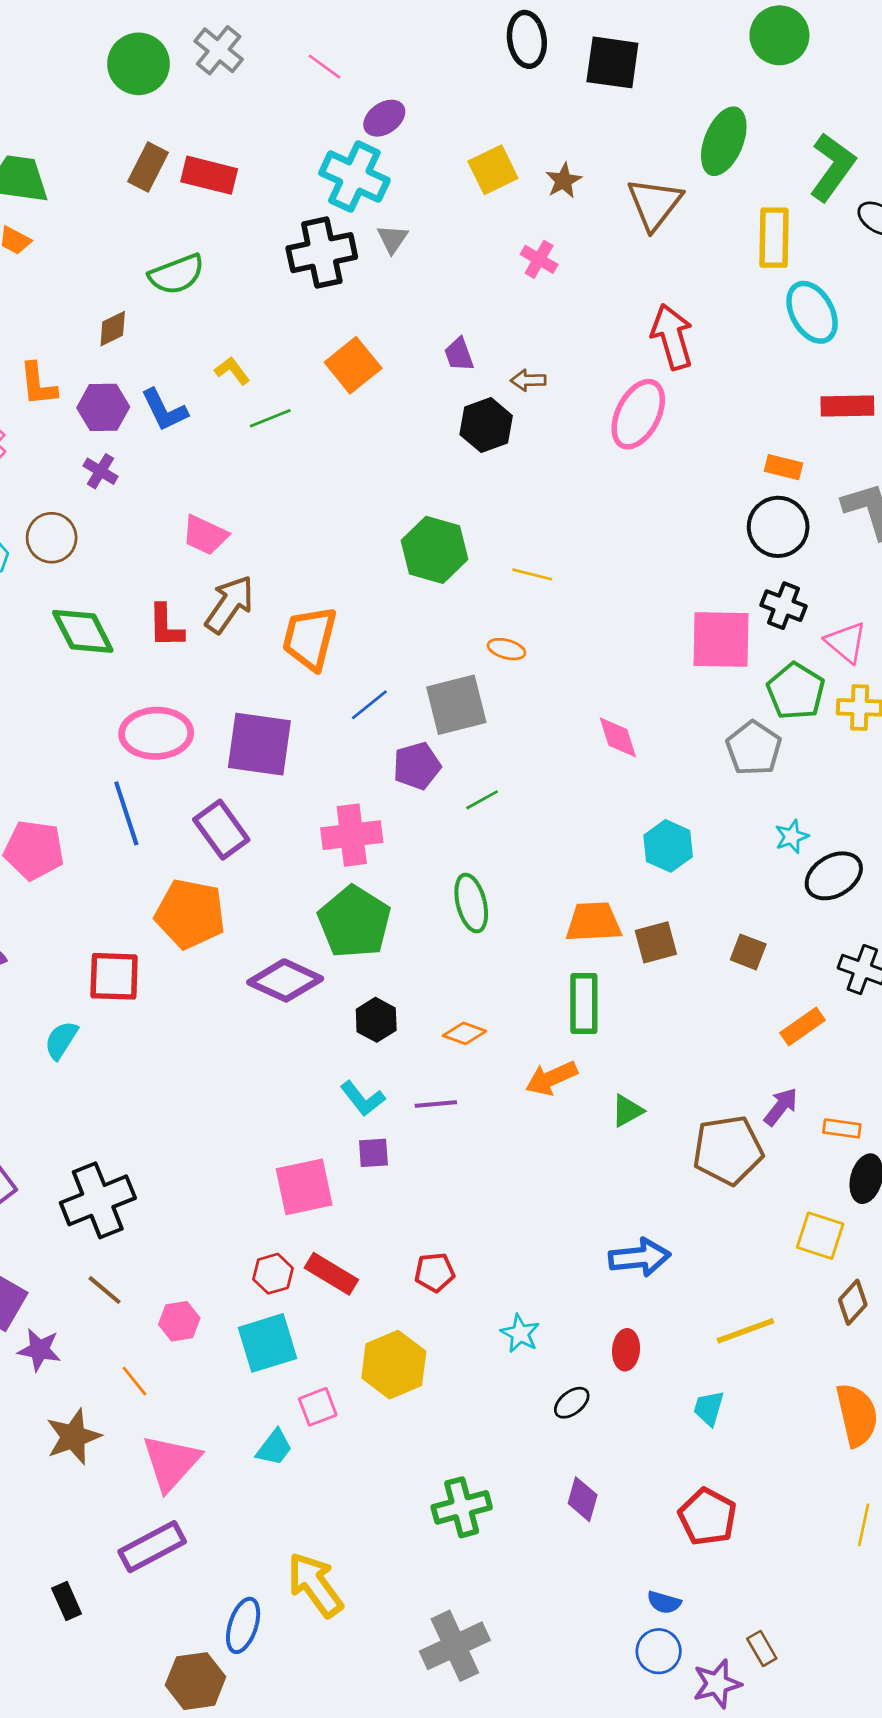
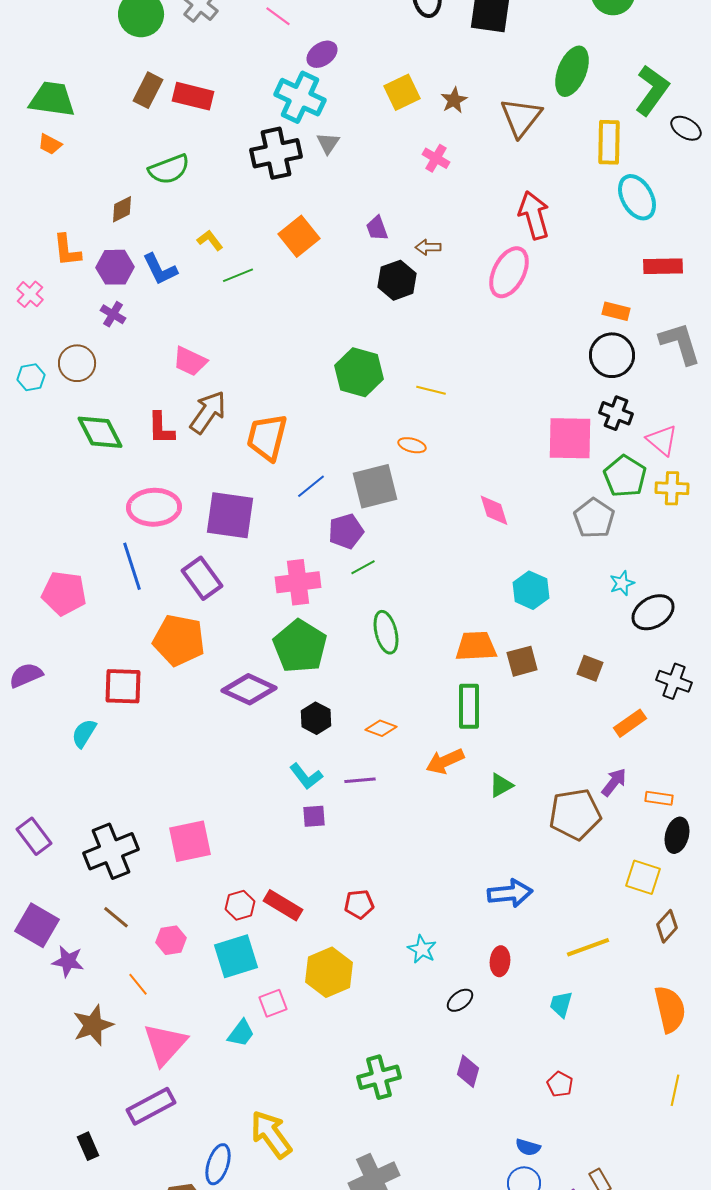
green line: (482, 800) -> (363, 567), moved
pink square: (304, 1187) -> (190, 841), moved
red pentagon: (707, 1517) -> (560, 1084), size x0.6

